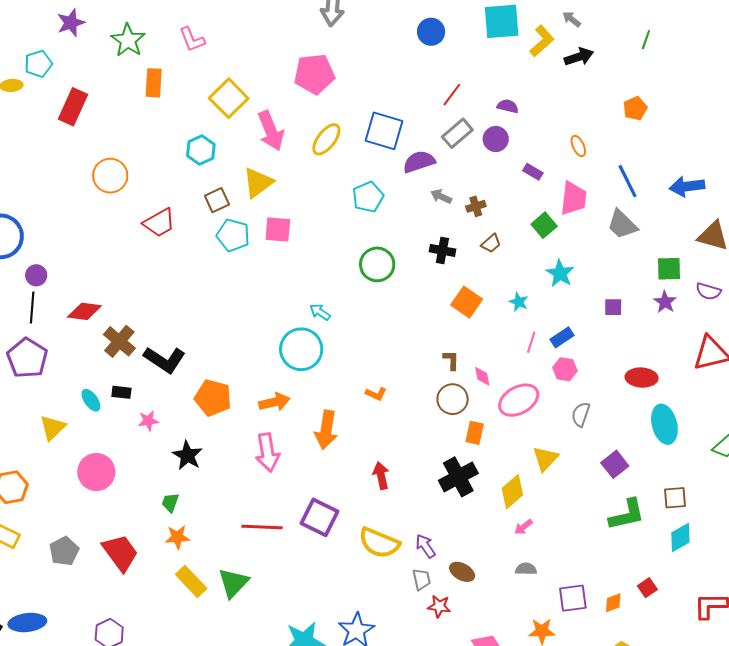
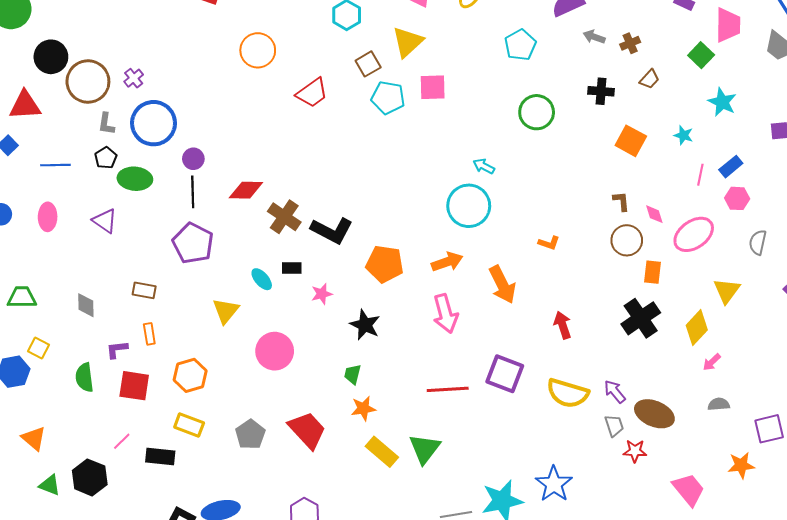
orange arrow: (326, 430) -> (502, 285), turned -30
brown ellipse: (462, 572) -> (654, 414), size x1.5

